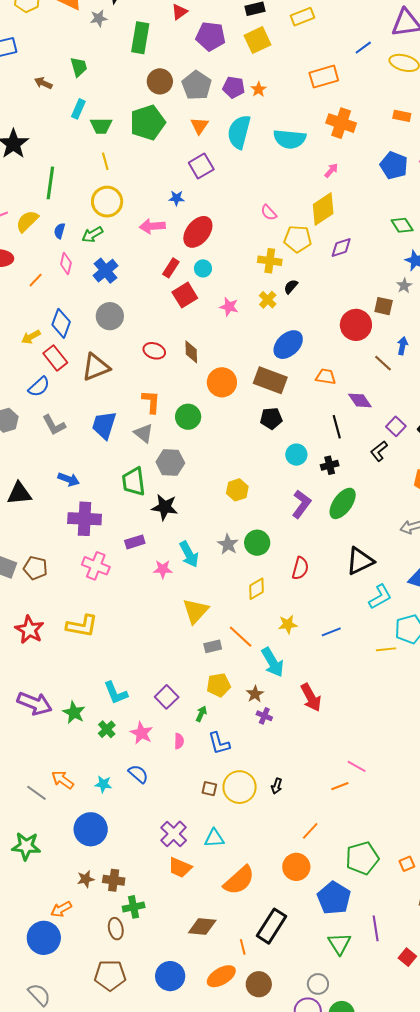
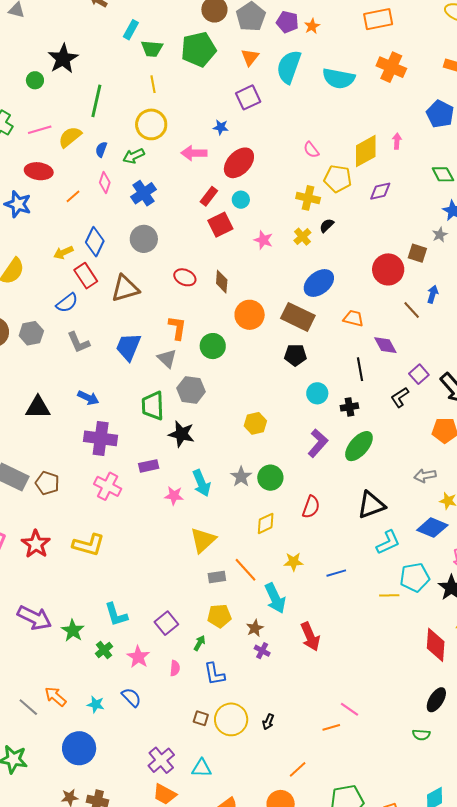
pink arrow: (331, 170) -> (397, 141), moved, turned -42

